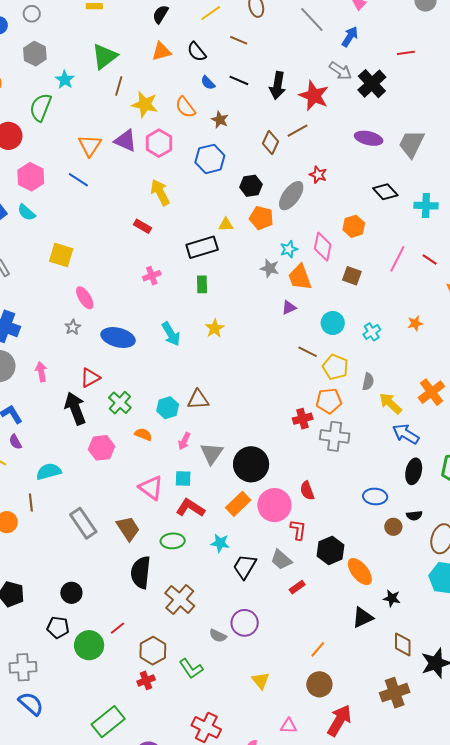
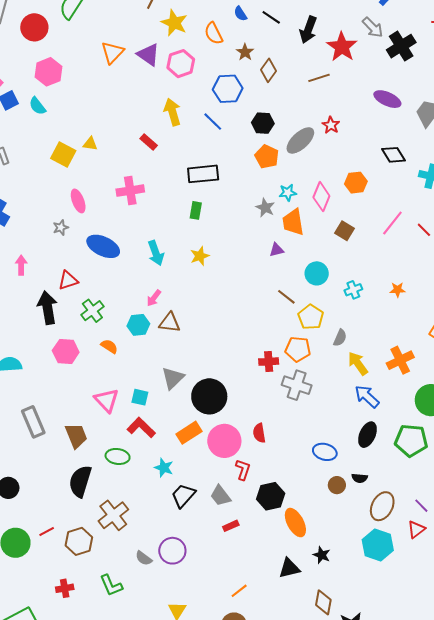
brown diamond: (271, 143) -> (268, 70), moved
blue line: (78, 180) -> (213, 122), moved
yellow triangle: (226, 225) -> (90, 144), moved
pink cross: (152, 276) -> (130, 191), moved, size x1.5
pink arrow: (184, 441) -> (154, 298), moved
brown hexagon: (153, 651) -> (79, 541), moved

